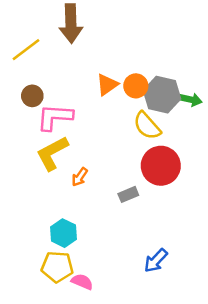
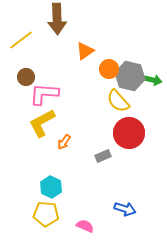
orange triangle: (107, 85) -> (85, 51), moved
blue arrow: (156, 261) -> (125, 209), turned -115
pink semicircle: (82, 282) -> (85, 226), moved

